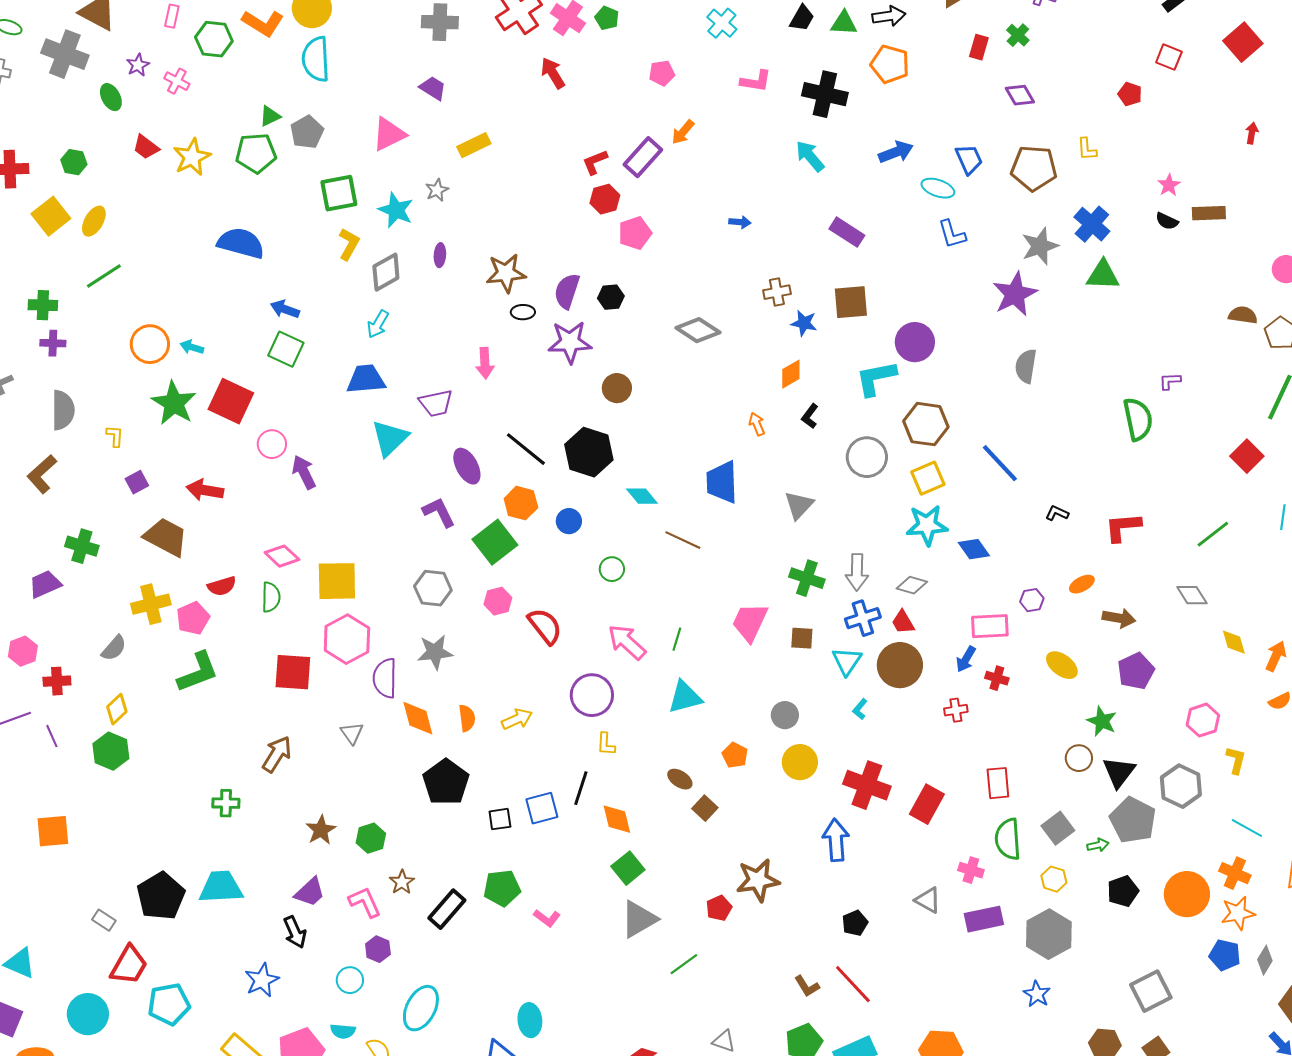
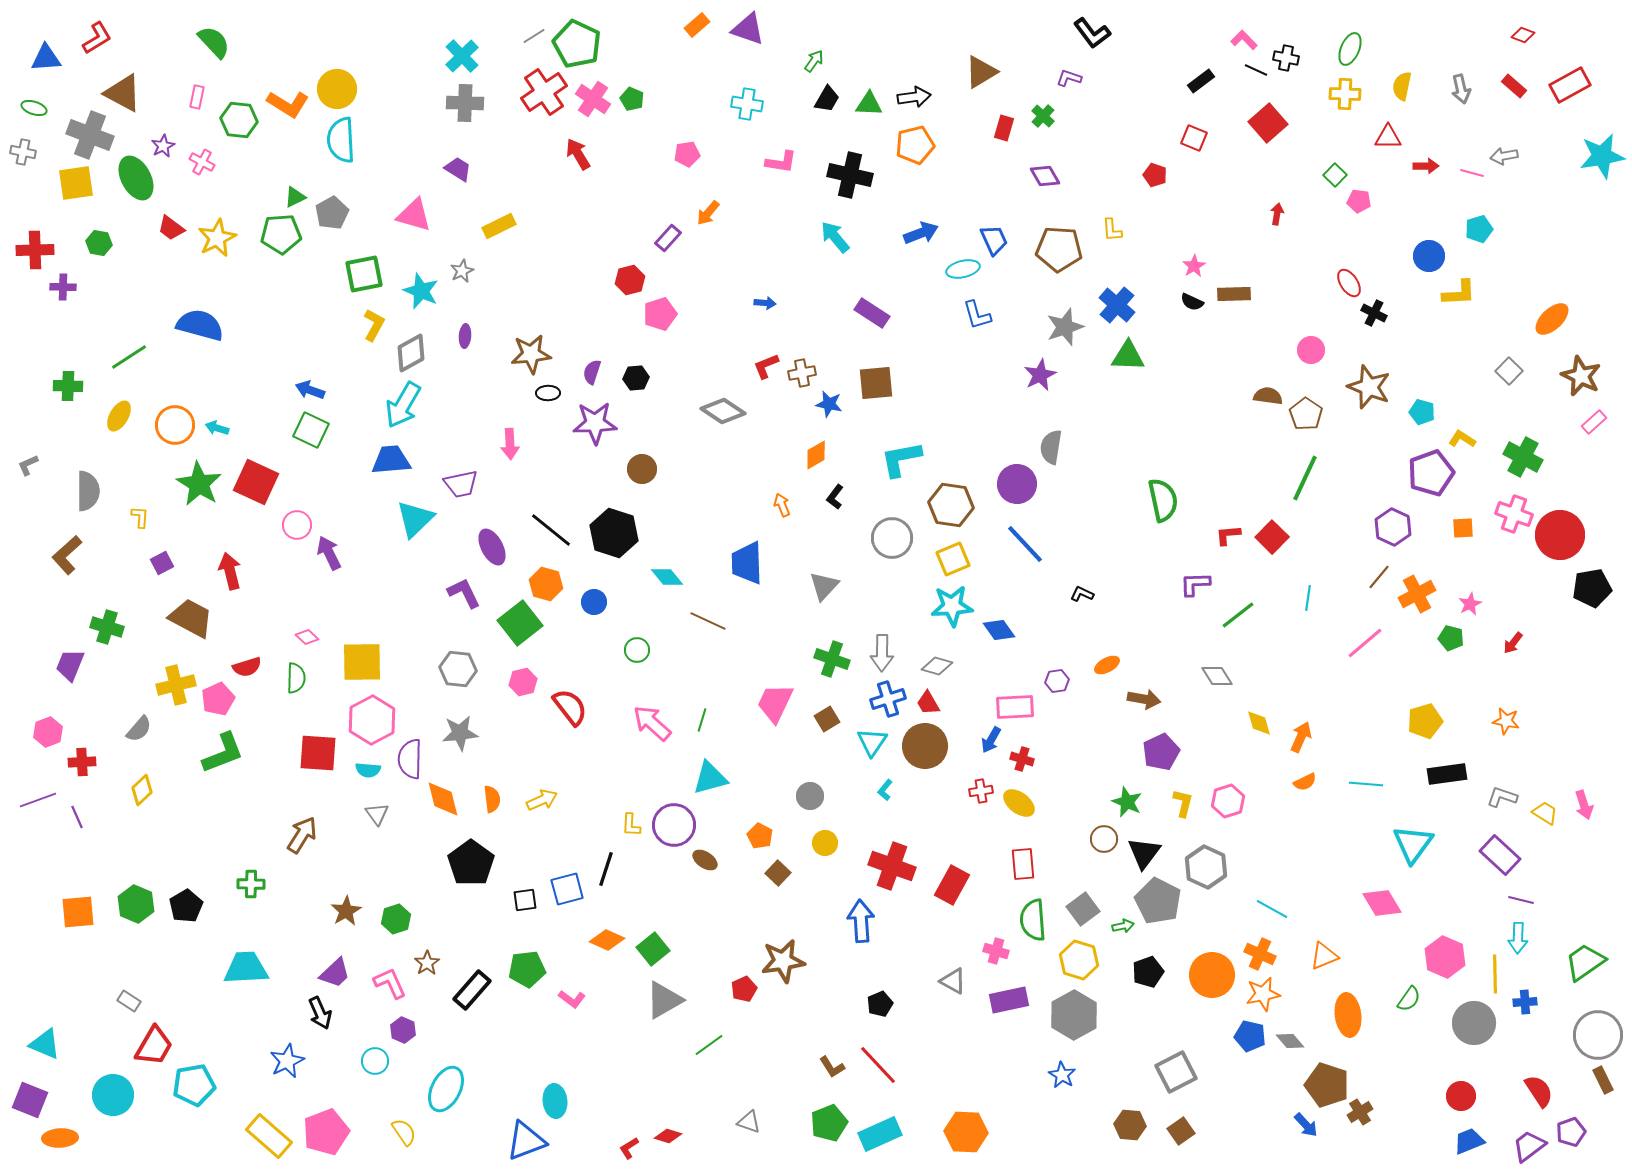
cyan cross: (722, 23) -> (747, 104), turned -32
orange pentagon: (890, 64) -> (915, 145), turned -30
green ellipse: (111, 97) -> (136, 178), size x1.6
pink triangle: (389, 134) -> (414, 215), turned 42
purple rectangle: (643, 157) -> (668, 238), size x0.7
red L-shape: (595, 162) -> (766, 366), moved
cyan ellipse: (938, 188) -> (963, 269), turned -32
yellow square: (51, 216) -> (76, 183), moved, turned 30
yellow ellipse: (94, 221) -> (119, 416), moved
blue semicircle: (241, 243) -> (200, 325), moved
purple semicircle: (567, 291) -> (592, 372), size x0.7
purple star: (1015, 294) -> (1040, 375), size x0.7
cyan arrow: (378, 324) -> (403, 405), size x1.6
purple circle: (915, 342) -> (1017, 484), moved
purple cross: (53, 343) -> (63, 287), moved
purple L-shape: (1170, 381) -> (1195, 584), moved, size x1.4
red arrow: (205, 490) -> (230, 571), turned 66
red L-shape: (1123, 527) -> (1228, 535), moved, size x0.7
pink diamond: (282, 556) -> (307, 637), size x0.7
purple trapezoid: (45, 584) -> (70, 665), turned -44
brown square: (802, 638) -> (827, 719), turned -35
yellow ellipse: (1062, 665) -> (1019, 803), moved
purple circle: (592, 695) -> (674, 825), moved
green hexagon: (111, 751) -> (136, 904), moved
yellow L-shape: (1236, 760) -> (1183, 803), moved
yellow circle: (800, 762) -> (825, 843), size x0.7
brown square: (705, 808) -> (778, 873), moved
orange diamond: (617, 819) -> (607, 940), moved, turned -52
yellow hexagon: (1054, 879) -> (1079, 960), size x1.5
black pentagon: (161, 896) -> (186, 906), moved, size x0.7
gray diamond: (1265, 960) -> (1290, 1041), turned -72
cyan semicircle: (343, 1031) -> (368, 770), moved

